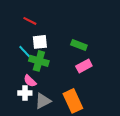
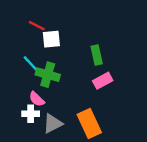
white square: (40, 42) -> (51, 39), moved
green rectangle: (79, 45) -> (97, 55), turned 56

